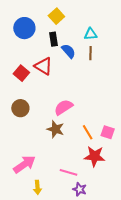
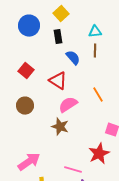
blue semicircle: (68, 51) -> (73, 58), moved
red triangle: (43, 66) -> (58, 81), moved
orange line: (88, 132) -> (98, 95), moved
red star: (95, 156) -> (99, 154), turned -30

